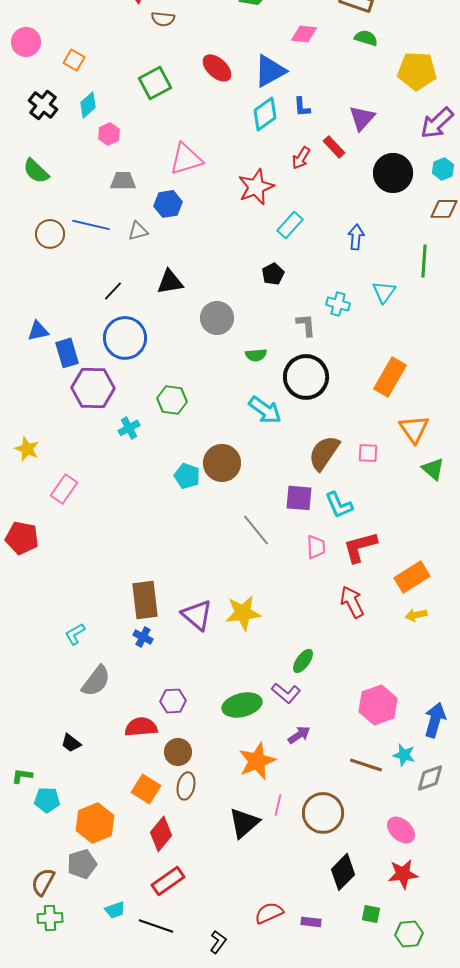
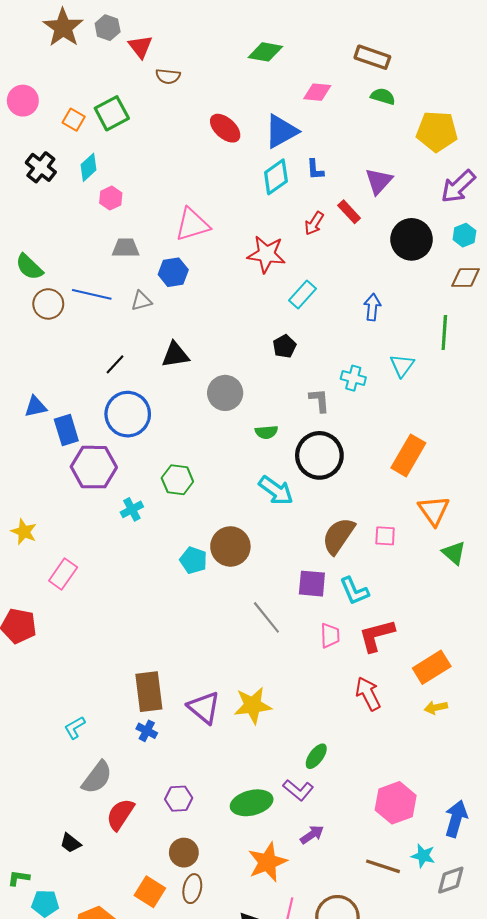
green square: (155, 83) -> (112, 113), moved
green semicircle: (36, 171) -> (29, 267), moved
red star: (256, 187) -> (266, 254), turned 30
red semicircle: (141, 727) -> (120, 814), moved, turned -52

